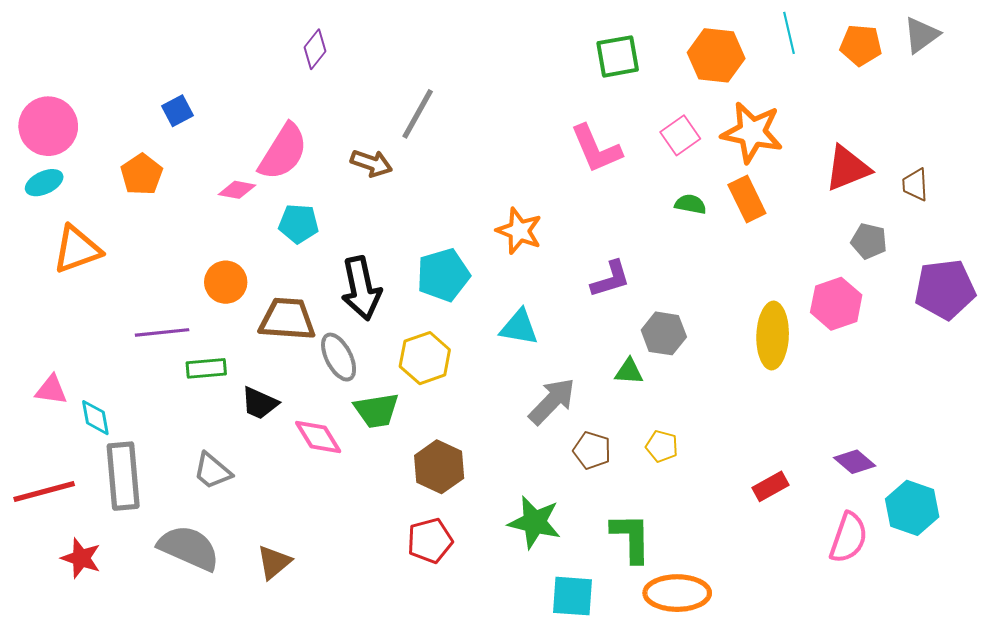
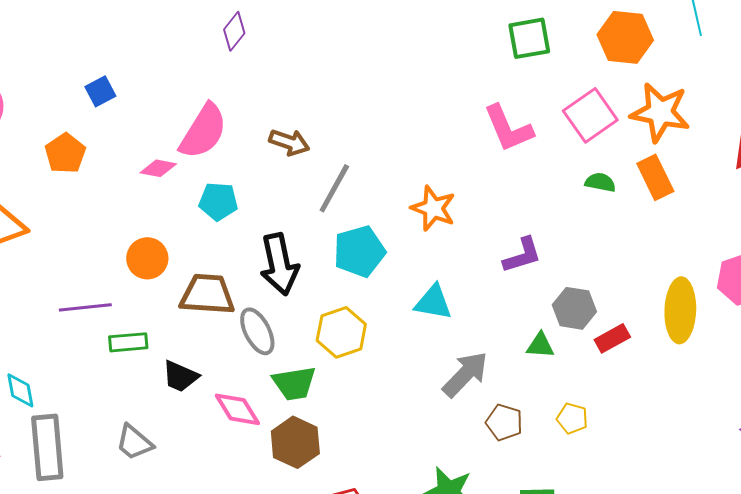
gray line: (418, 114) -> (334, 188), moved
pink square: (680, 135) -> (590, 115), size x1.4
brown hexagon: (439, 467) -> (295, 442), moved
red rectangle: (771, 486) -> (612, 338), moved

